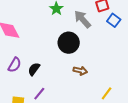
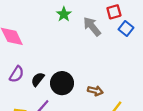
black circle: (69, 43) -> (62, 83), moved
brown arrow: (80, 71) -> (95, 91), moved

